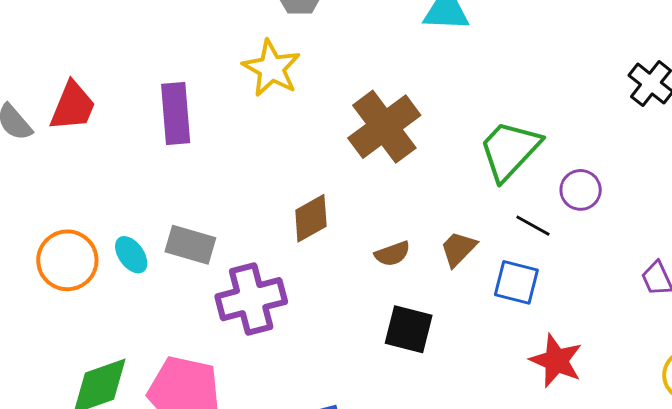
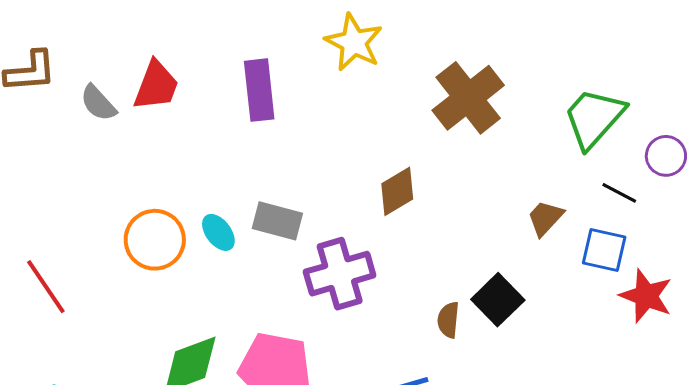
brown semicircle: (392, 254) -> (448, 320), moved, turned 117
black square: (409, 329) -> (498, 300), turned 33
red star: (556, 361) -> (646, 296), moved

